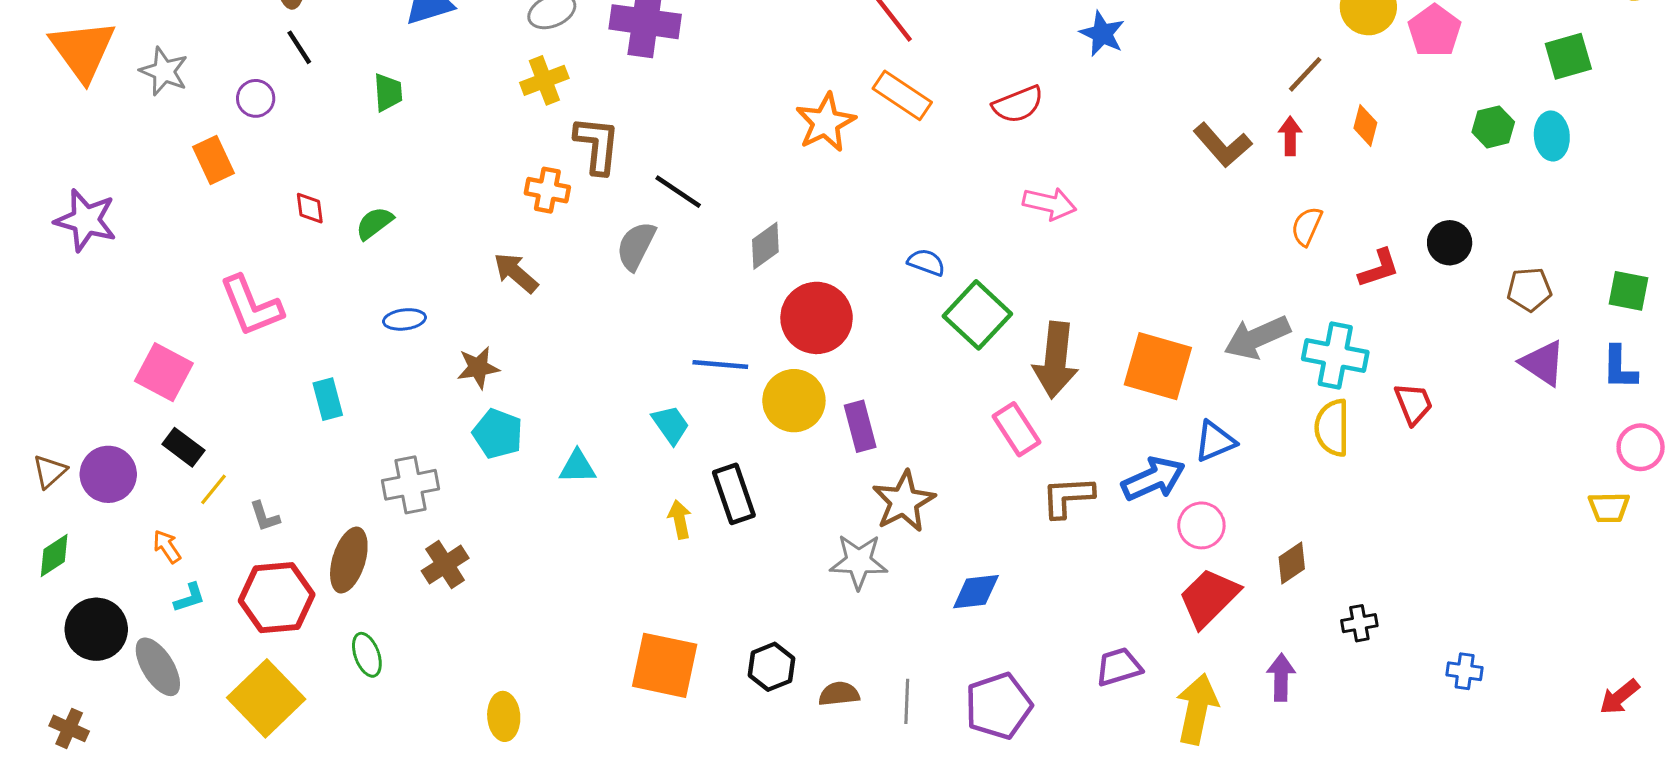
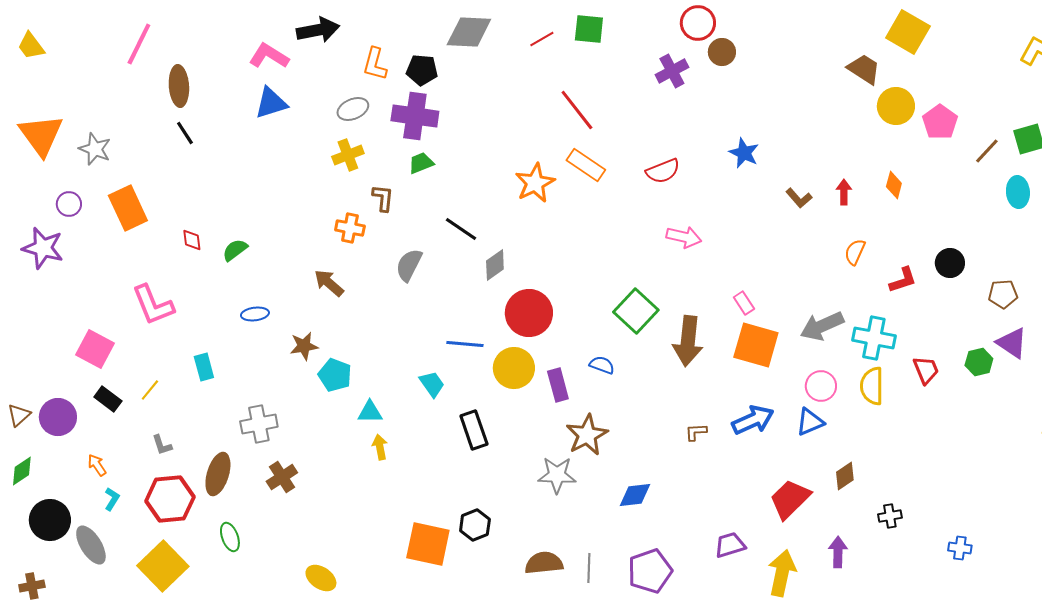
blue star: (1102, 34) -> (744, 153), moved
brown line: (1305, 74) -> (987, 151), moved
green trapezoid: (388, 92) -> (421, 163), moved, turned -108
purple circle: (256, 98) -> (69, 204), moved
green hexagon: (1493, 127) -> (979, 362), moved
brown L-shape: (597, 145) -> (383, 198), size x0.7
brown L-shape: (1223, 145) -> (799, 198), size x0.7
orange rectangle: (214, 160) -> (128, 208), size x1.4
black line: (678, 192) -> (461, 229), moved
blue semicircle: (926, 262) -> (602, 365), moved
pink rectangle: (1016, 429) -> (744, 303), moved, size x0.7
cyan pentagon: (498, 434) -> (335, 375), moved
blue triangle: (1215, 441) -> (810, 422), moved
yellow line: (214, 489) -> (150, 390), moved
brown L-shape: (1068, 497) -> (696, 432), size x0.6
yellow arrow: (680, 519) -> (380, 447), moved
pink circle: (1201, 525) -> (821, 386), moved
cyan L-shape: (189, 598) -> (112, 499), turned -40
black hexagon: (771, 667) -> (475, 525), moved
brown semicircle: (839, 694) -> (544, 563), size x1.4
yellow ellipse: (504, 716) -> (321, 578), turned -52
brown cross: (69, 728) -> (32, 586), turned -35

